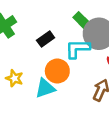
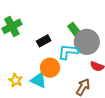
yellow star: (14, 78) -> (16, 80), moved
cyan triangle: (45, 88) -> (39, 80), turned 36

